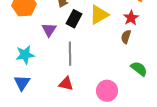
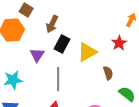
yellow triangle: (99, 15) -> (87, 52), moved
brown semicircle: (126, 37) -> (108, 73), moved, turned 144

